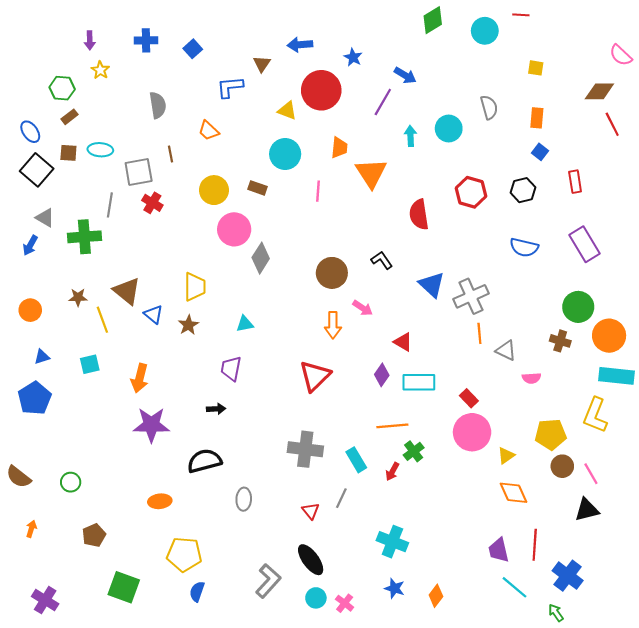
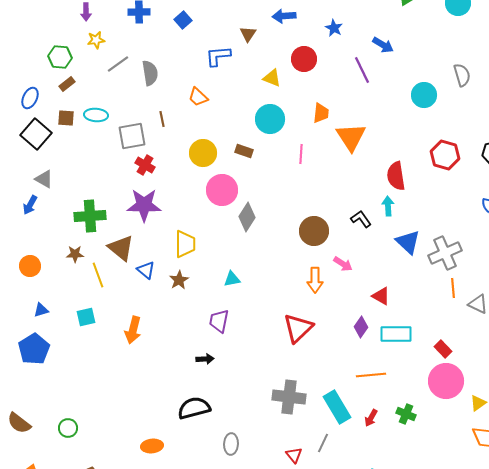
yellow star: (100, 70) -> (96, 40), turned 30
red circle: (321, 90) -> (304, 59), size x0.7
purple line: (383, 102) -> (362, 70), turned -56
blue ellipse: (30, 132) -> (30, 98), turned 60
cyan arrow: (410, 136) -> (388, 206), moved
gray line: (110, 205) -> (118, 64), moved, turned 45
green cross: (84, 237) -> (90, 216), moved
purple star: (151, 425) -> (144, 205), moved
green cross: (414, 451) -> (406, 414), moved, turned -30
cyan rectangle: (356, 460) -> (337, 407), size x1.4

